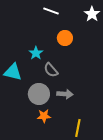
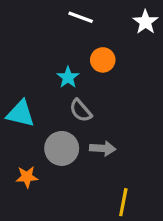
cyan star: (36, 53) -> (68, 77), moved
orange star: (44, 116) -> (27, 177), moved

